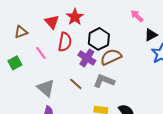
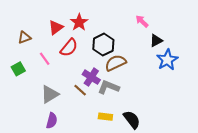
red triangle: (52, 22) -> (56, 27), turned 35
red semicircle: (65, 42) -> (69, 48), turned 30
purple cross: (87, 58) -> (91, 77), moved
gray triangle: (46, 88) -> (50, 94), turned 48

